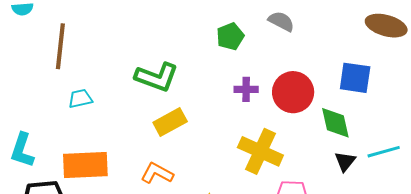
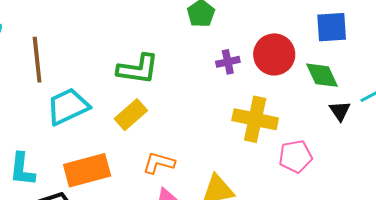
cyan trapezoid: (80, 99) -> (68, 106), size x1.8
yellow rectangle: (170, 122) -> (131, 115), moved

